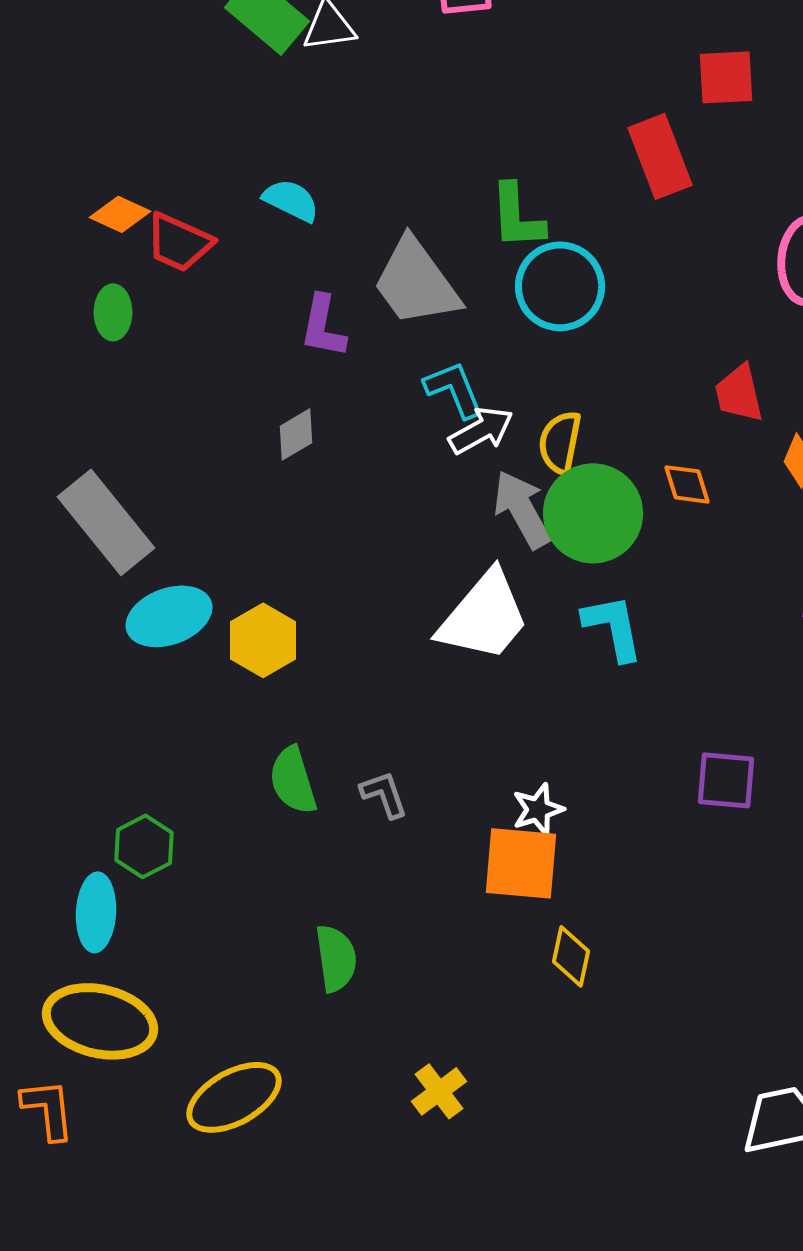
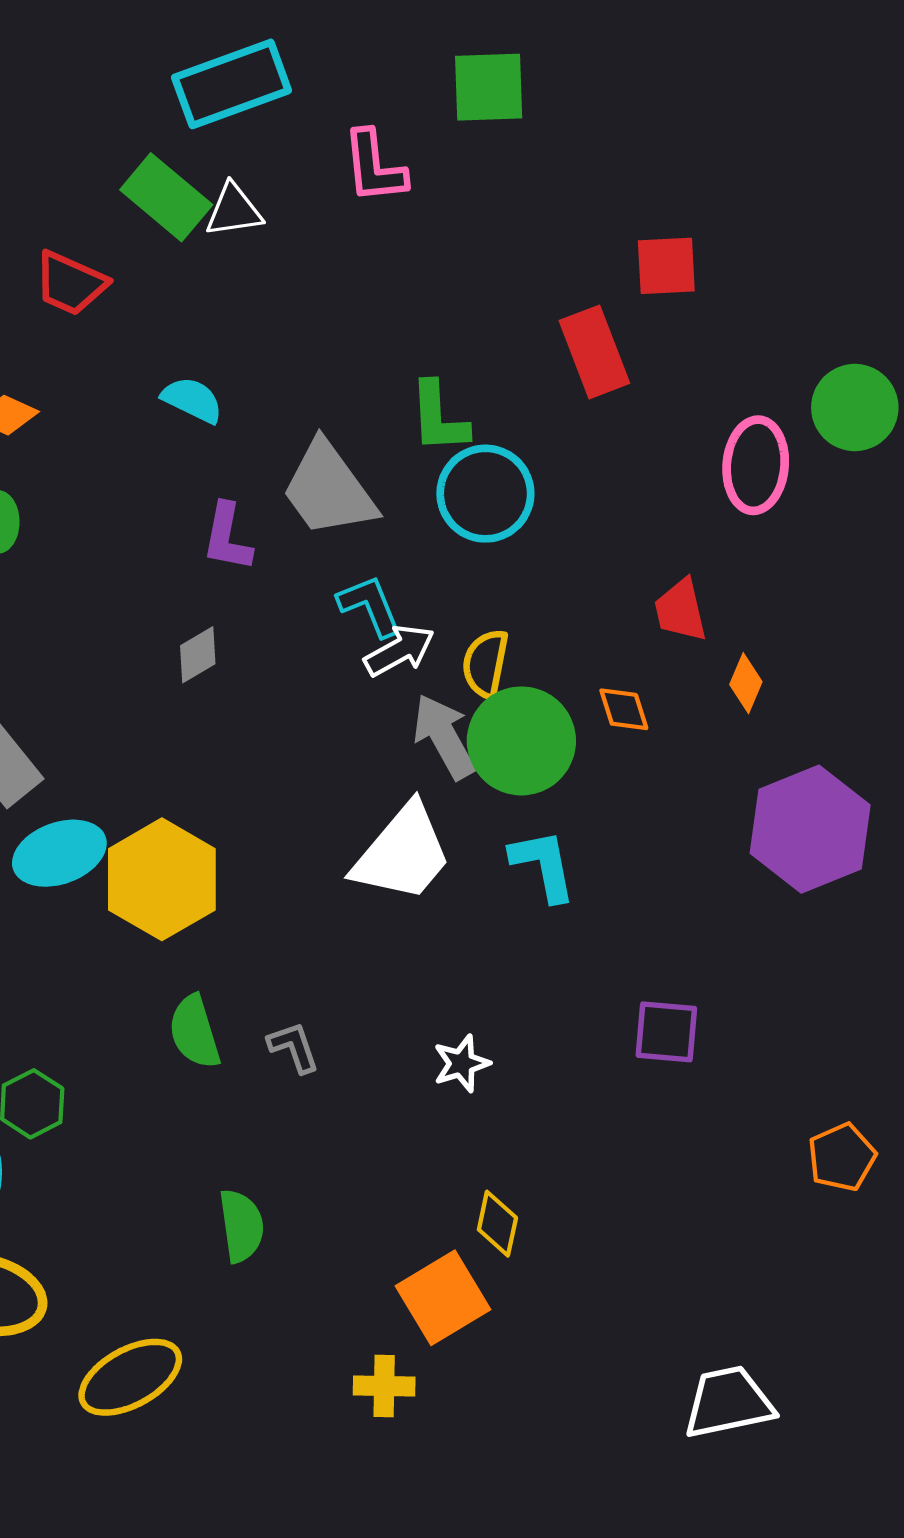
red trapezoid: (179, 242) -> (70, 283), moved
yellow hexagon: (263, 640) -> (162, 879), size x1.5
orange square: (521, 863) -> (443, 1298), moved, turned -36
yellow cross: (439, 1091) -> (384, 1386), moved, turned 38

